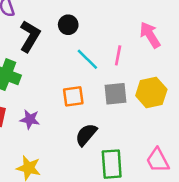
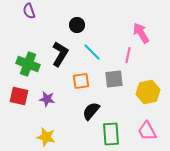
black L-shape: (30, 36) -> (60, 54), moved
pink line: (118, 55) -> (128, 55), moved
yellow hexagon: (151, 92) -> (148, 92), moved

